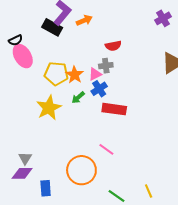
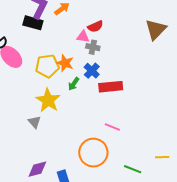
gray cross: (106, 66) -> (93, 47), turned 32
pink triangle: (95, 74) -> (83, 37), moved, turned 48
gray triangle: (25, 158) -> (34, 122), moved
yellow line: (149, 191) -> (162, 157), turned -56

